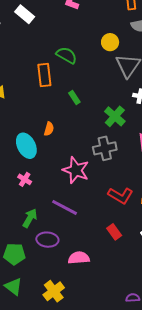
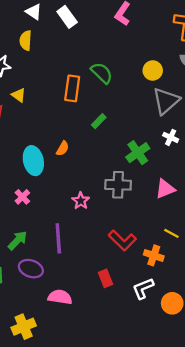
green rectangle: (74, 98) -> (99, 121), turned 64
pink star: (76, 170) -> (81, 201), size x0.6
purple line: (65, 207) -> (58, 238), turned 44

